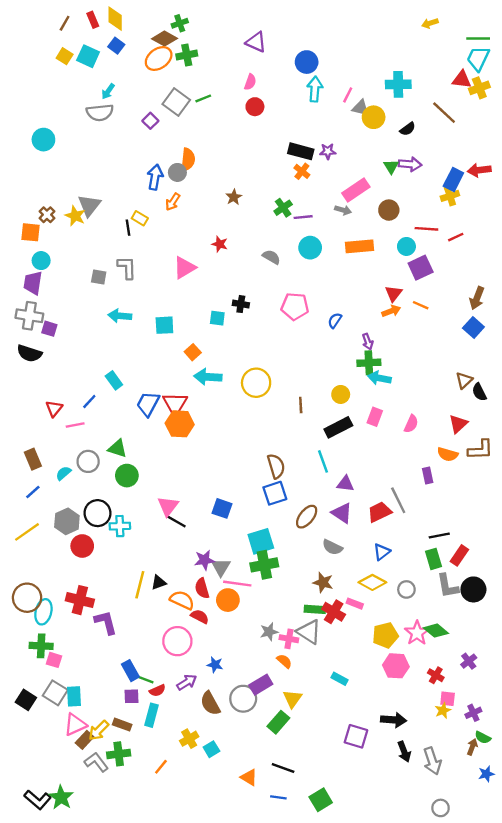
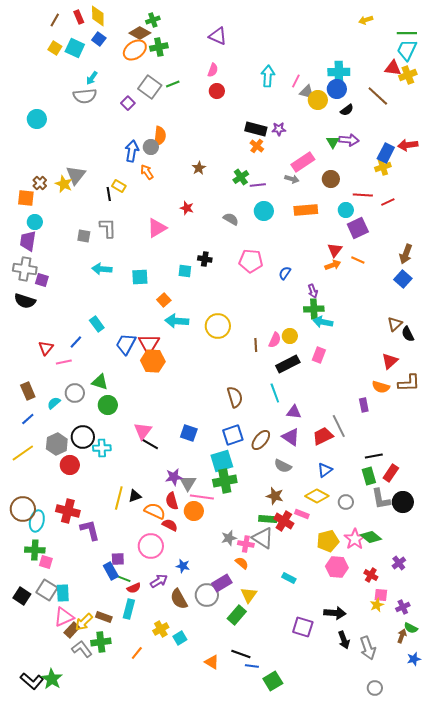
blue circle: (307, 62) -> (337, 89), moved
orange arrow: (173, 202) -> (147, 172), turned 112
pink semicircle: (411, 424) -> (275, 340), moved
blue square: (275, 493) -> (233, 435), moved
purple square: (132, 696) -> (118, 559), moved
blue line: (278, 797) -> (252, 666), moved

